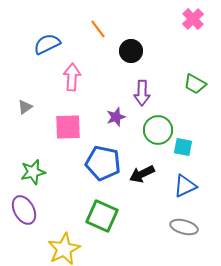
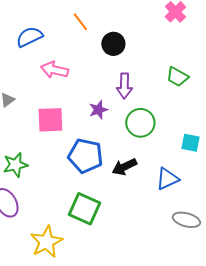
pink arrow: (72, 77) -> (54, 70), turned -80
cyan square: (183, 147) -> (190, 143), moved
gray ellipse: (184, 227) -> (186, 220), moved

